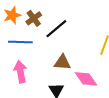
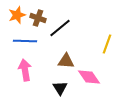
brown cross: (34, 18) -> (38, 18), turned -35

